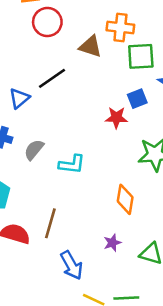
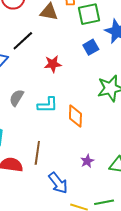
red star: (116, 118) -> (53, 64), moved
orange diamond: (125, 199) -> (75, 116), moved

